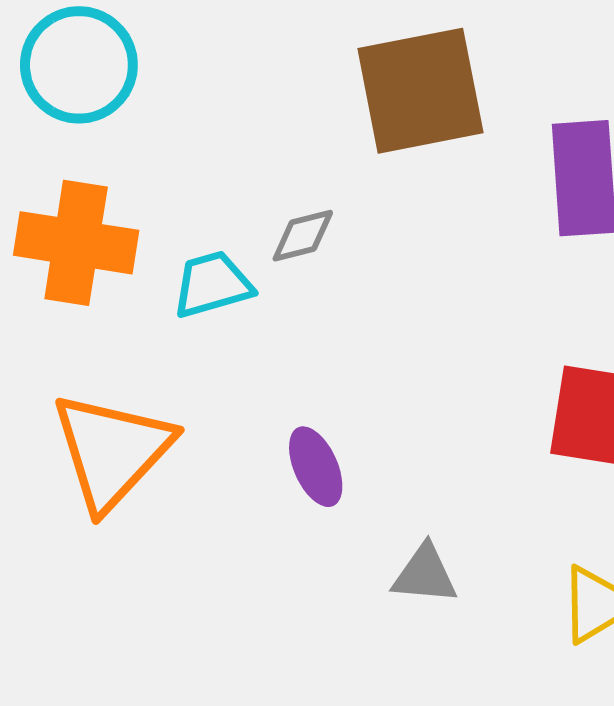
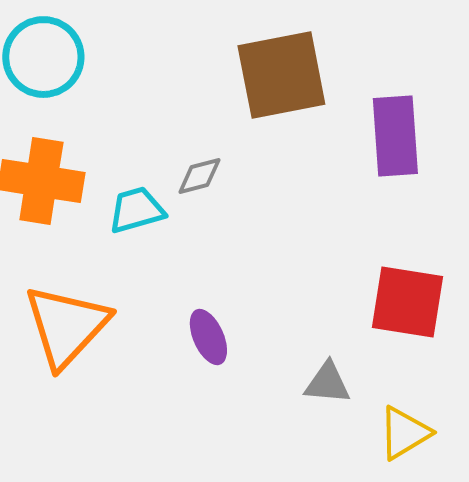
gray triangle: (425, 574) -> (327, 383), moved

